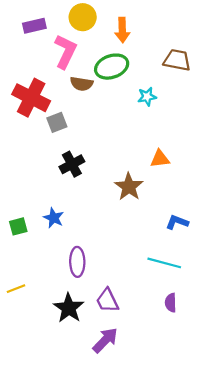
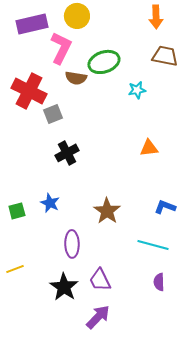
purple rectangle: (34, 26) -> (32, 24), size x1.4
orange arrow: (122, 30) -> (156, 17), moved
brown star: (129, 187) -> (107, 211), moved

